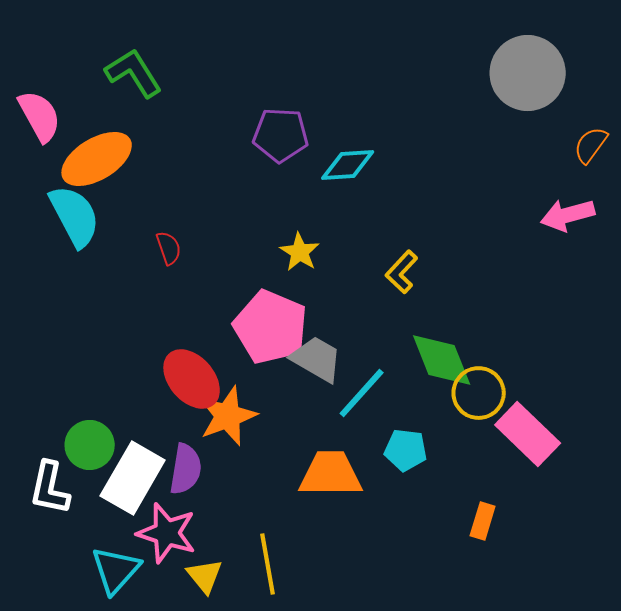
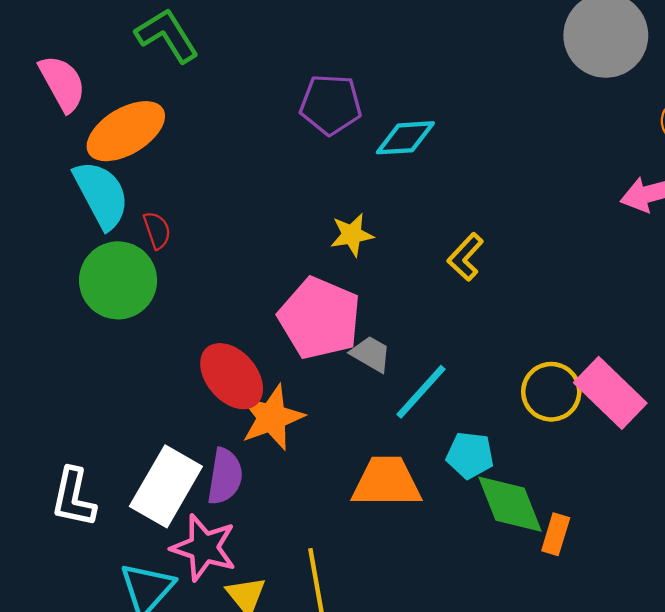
red semicircle: (169, 248) -> (157, 230), moved
yellow star: (300, 252) -> (352, 235), turned 30
gray trapezoid: (317, 359) -> (371, 354), size x0.7
green diamond: (442, 360) -> (510, 504), moved
pink rectangle: (528, 434) -> (610, 393), moved
green circle: (90, 445) -> (118, 280), moved, size x1.4

